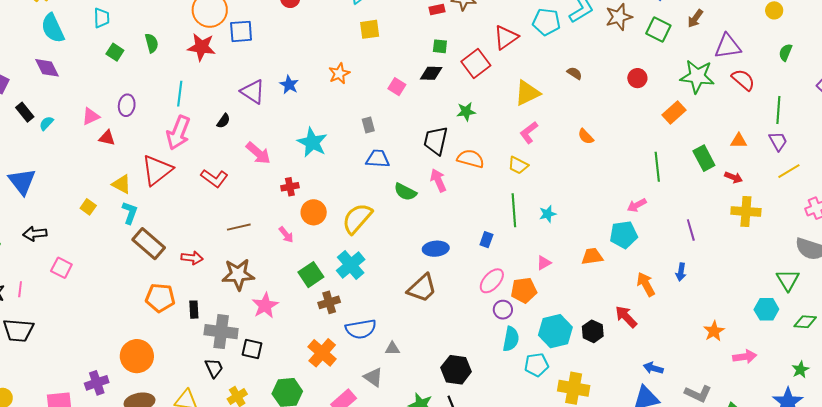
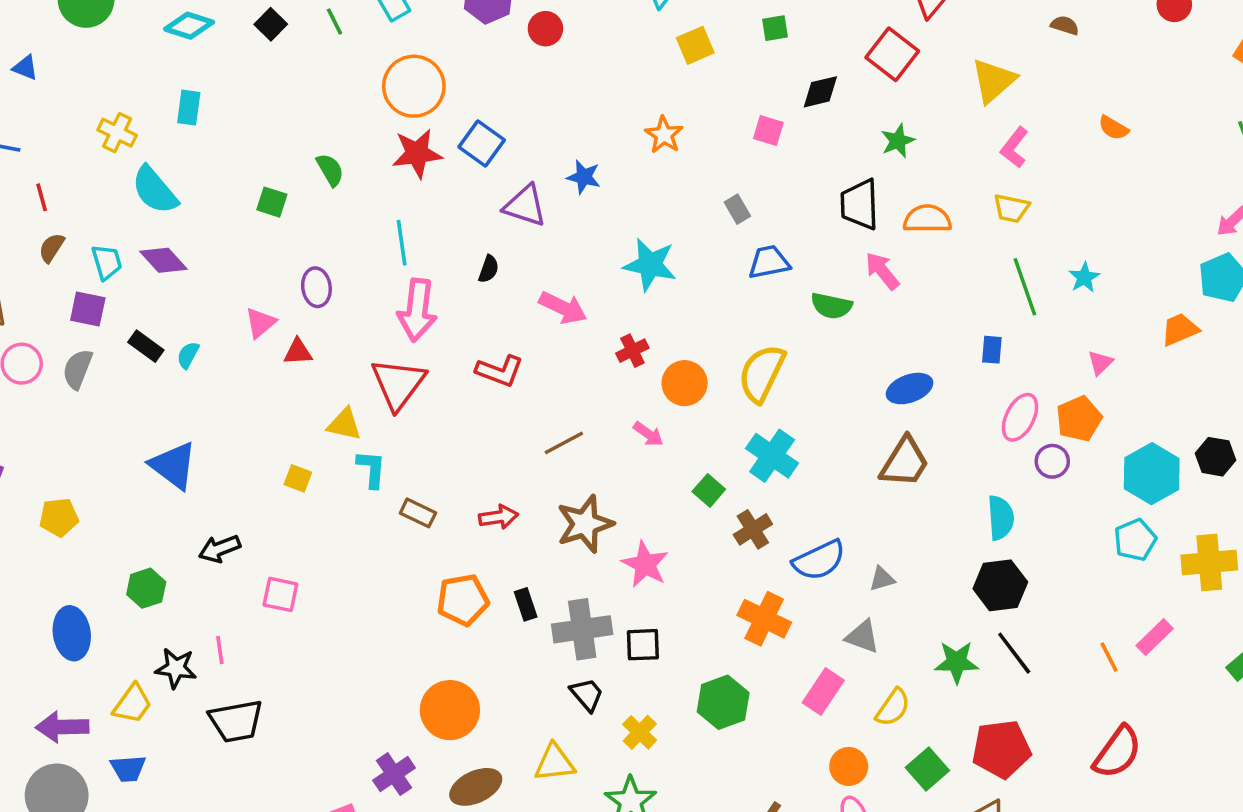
cyan trapezoid: (102, 18) -> (107, 262), moved
blue square: (241, 31) -> (482, 144), moved, turned -35
green square: (440, 46) -> (775, 28), moved
brown rectangle: (149, 244) -> (418, 513), size x0.6
green square: (311, 275) -> (709, 490), size x0.7
cyan semicircle: (511, 339) -> (1001, 518), moved

